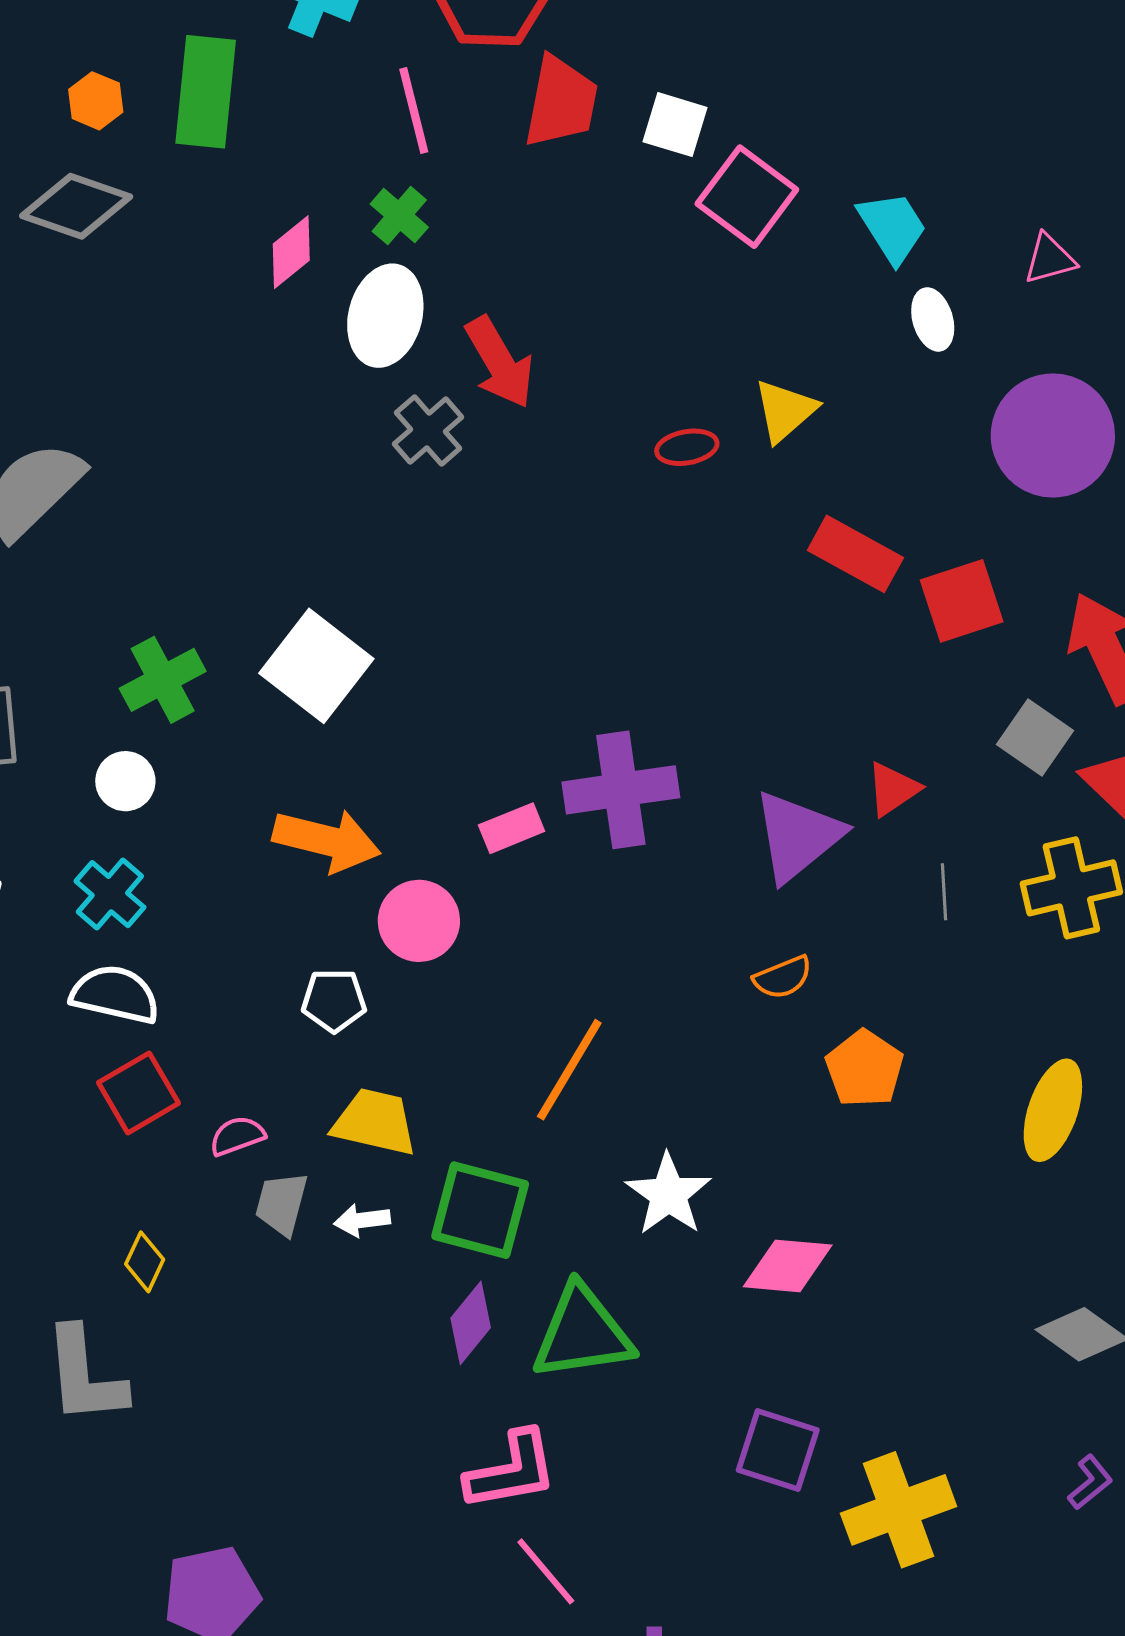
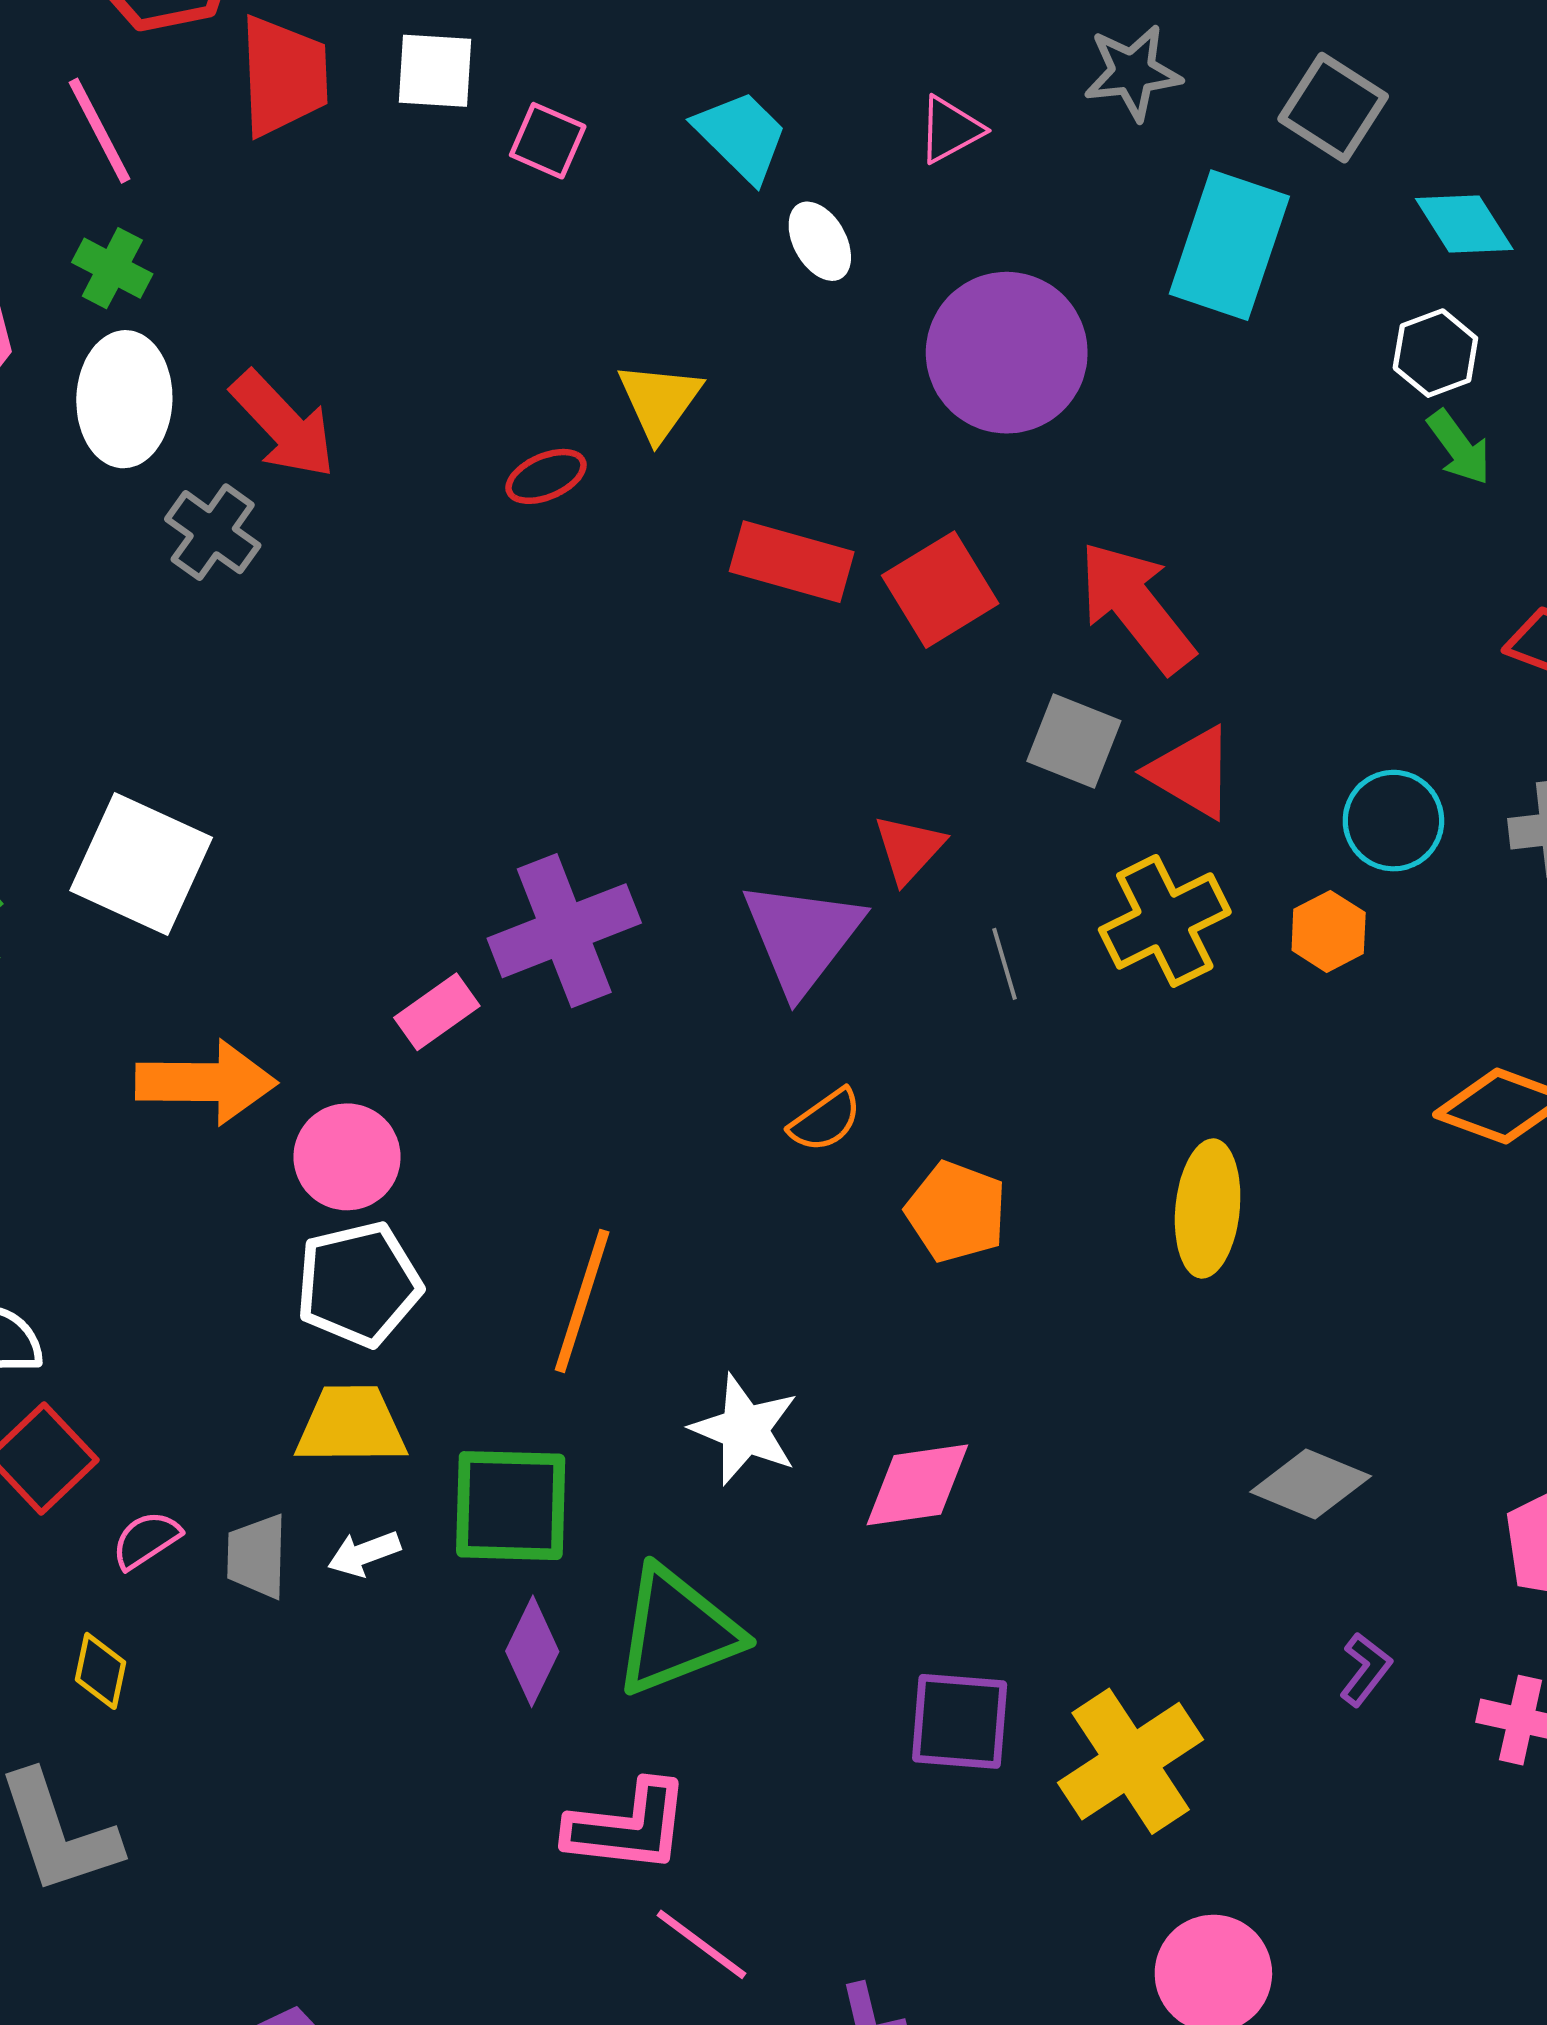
pink square: (747, 197) -> (548, 141), size x0.6
white pentagon: (334, 1000) -> (359, 1284), moved, size x1.5
pink semicircle: (237, 1136) -> (146, 1540), moved
pink L-shape: (511, 1471) -> (628, 1827), turned 30

